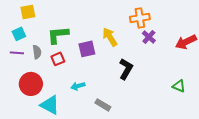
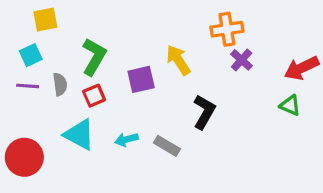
green L-shape: (58, 35) -> (94, 57), turned 125
red circle: (31, 84) -> (24, 157), moved
green triangle: (179, 86) -> (290, 105), moved
cyan triangle: (50, 105) -> (79, 135), moved
gray rectangle: (103, 105) -> (167, 146), moved

